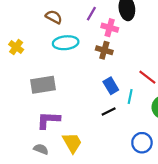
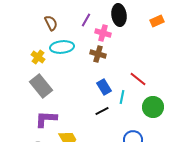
brown semicircle: (54, 17) -> (51, 23), turned 35
yellow cross: (16, 47) -> (38, 57), moved
gray rectangle: (43, 85) -> (41, 86), turned 60

